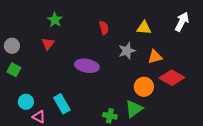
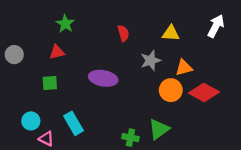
red triangle: (48, 44) -> (57, 52), turned 40
green square: (14, 70) -> (50, 83), moved, turned -32
orange circle: (144, 87) -> (171, 90), moved

